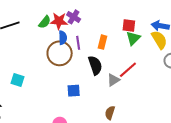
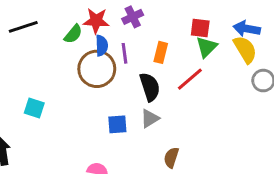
purple cross: (74, 17) -> (133, 17), moved, turned 32
green semicircle: (45, 22) -> (73, 34), moved
red line: (128, 70) -> (190, 79), moved
gray triangle: (113, 80) -> (150, 118), moved

